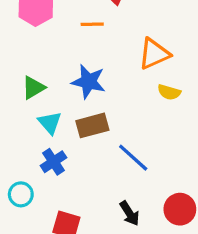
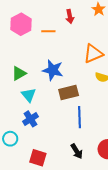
orange line: (92, 24) -> (48, 31), moved
brown rectangle: (92, 125) -> (69, 93), moved
blue line: (133, 158) -> (79, 117), turned 45

